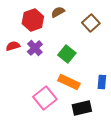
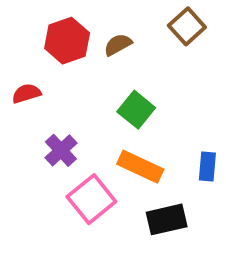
brown semicircle: (58, 12) -> (118, 45), moved
brown square: (91, 23) -> (187, 26), moved
purple cross: (35, 48) -> (61, 150), moved

